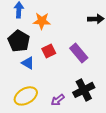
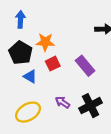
orange star: (42, 21) -> (45, 42), moved
purple arrow: (58, 100) -> (62, 102), moved, turned 72

